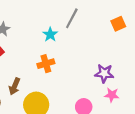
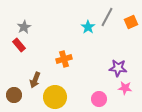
gray line: (72, 18) -> (107, 17), moved
cyan star: (50, 34) -> (88, 27), moved

